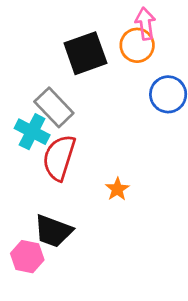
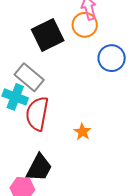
black trapezoid: (53, 231) -> (39, 168), turned -76

